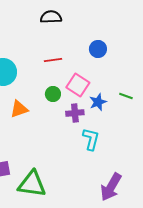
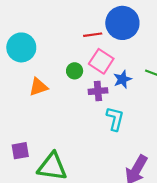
blue circle: (98, 49) -> (122, 23), size x1.8
red line: (53, 60) -> (93, 35), moved

